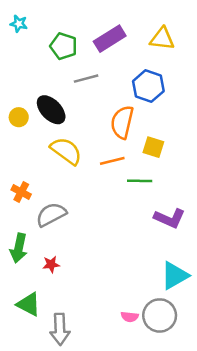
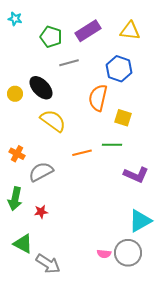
orange line: (112, 161) -> (82, 153), moved
gray arrow: (60, 329) -> (48, 264), turned -55

